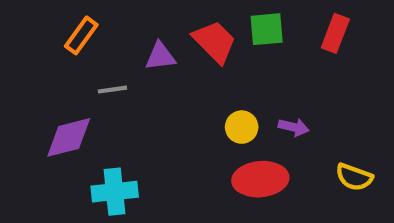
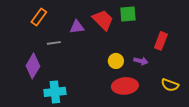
red rectangle: (335, 33) -> (161, 41), moved
purple diamond: (69, 137) -> (33, 66), turned -45

